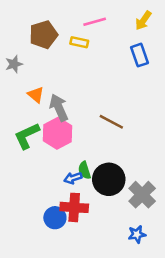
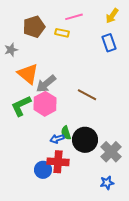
orange triangle: (36, 95) -> (28, 74), size x1.6
gray arrow: (59, 108) -> (46, 84), turned -105

